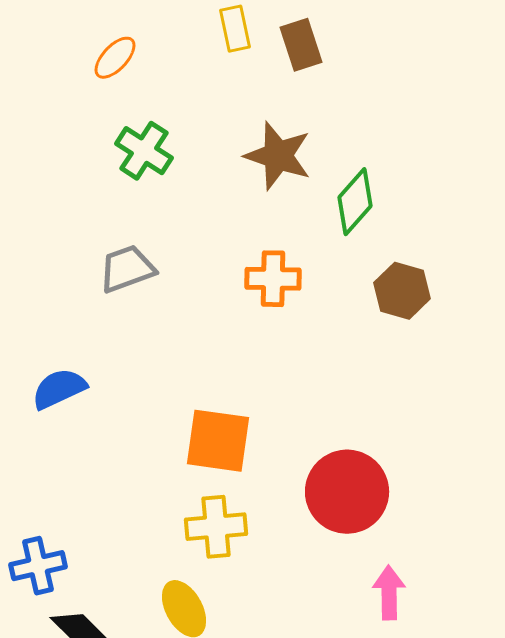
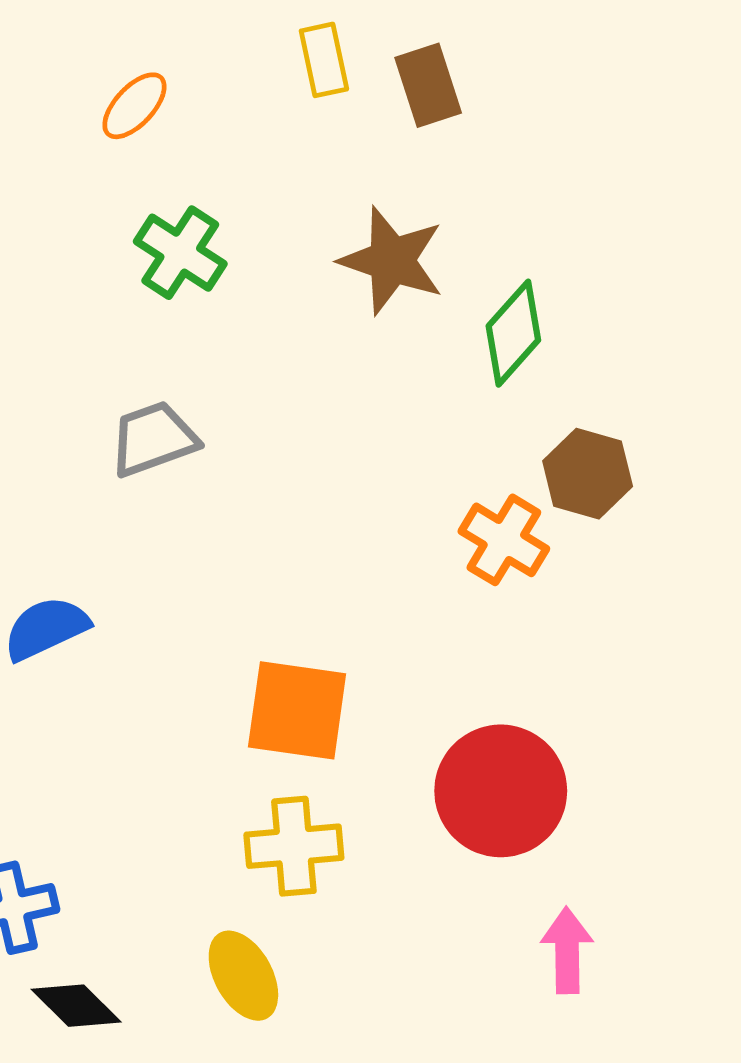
orange cross: (273, 279) -> (504, 540), moved, turned 30

